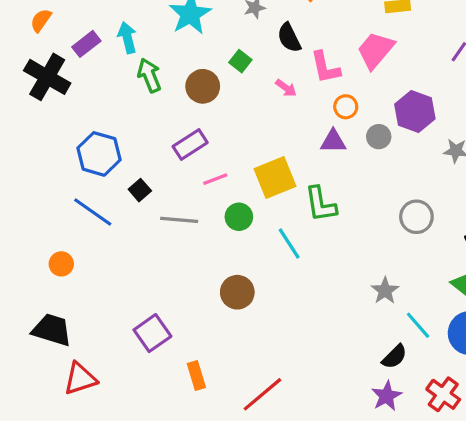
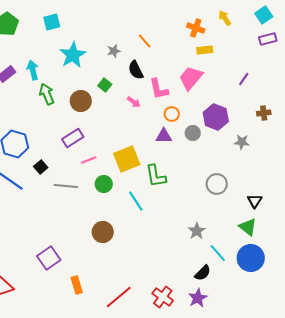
red cross: (443, 394) -> (163, 297), moved

